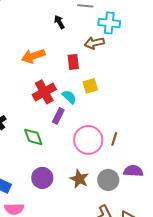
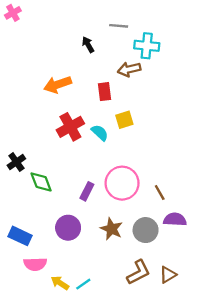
purple rectangle: (58, 116) -> (87, 191), moved
green diamond: (33, 137) -> (41, 182), moved
brown line: (114, 139) -> (160, 193), moved, turned -48

